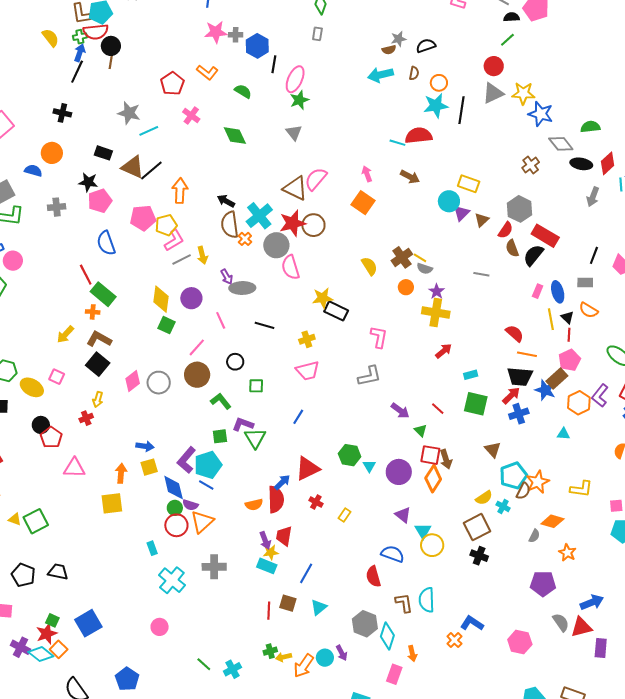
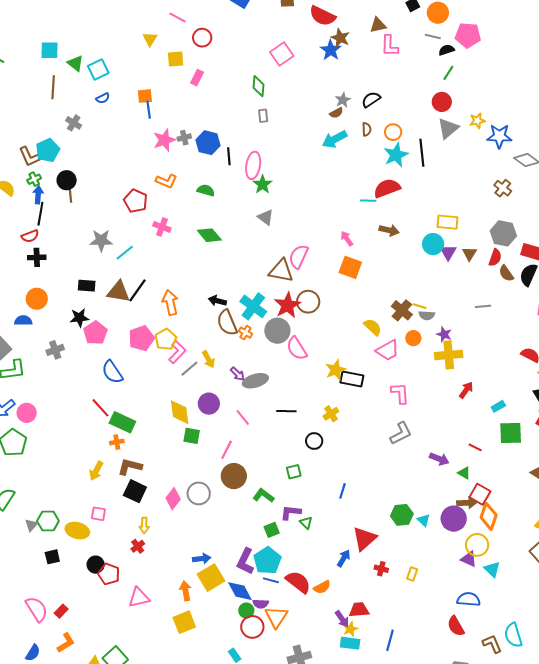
red semicircle: (96, 32) -> (30, 236), moved, size x0.7
yellow star: (523, 93) -> (477, 121), size x0.7
black circle: (235, 362) -> (314, 441), moved
pink trapezoid: (308, 371) -> (388, 350), moved
green triangle: (255, 438) -> (306, 523), size x0.6
red square: (430, 455) -> (480, 494), turned 35
brown arrow: (446, 459) -> (467, 503), moved, turned -60
yellow square: (149, 467) -> (211, 578), size x1.5
red semicircle: (276, 500) -> (298, 582), moved, turned -36
red trapezoid: (284, 536) -> (359, 610), turned 90
yellow circle: (432, 545) -> (477, 545), moved

